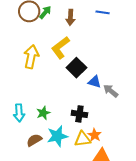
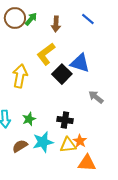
blue line: (103, 12) -> (88, 19), turned 32
yellow arrow: (31, 57) -> (20, 76), moved
blue triangle: (95, 82) -> (80, 63), moved, size x1.5

